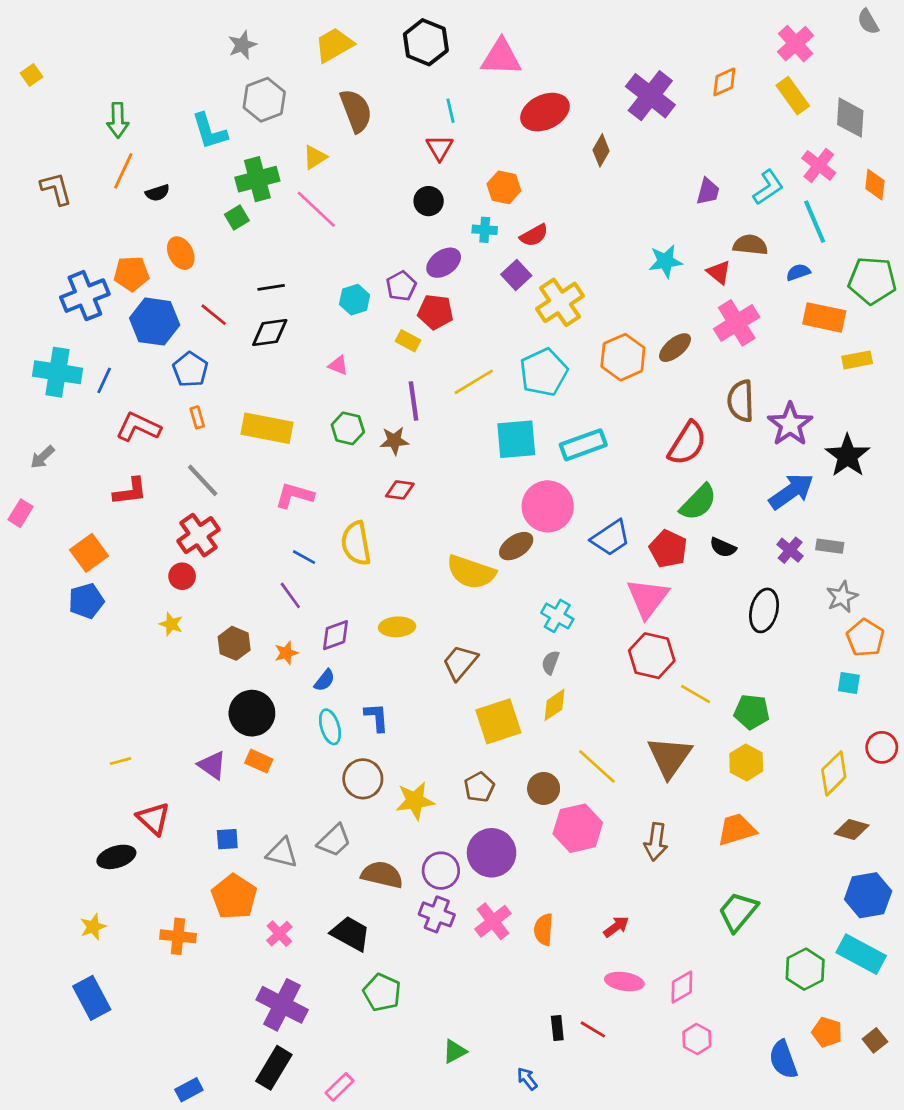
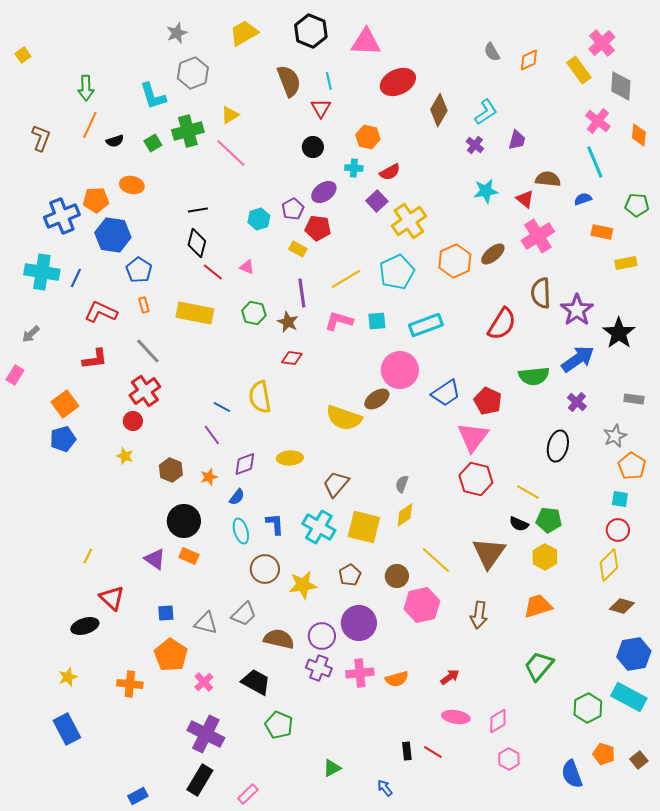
gray semicircle: (868, 22) -> (492, 52), moved
pink cross: (796, 44) -> (602, 43), moved
purple cross: (650, 96) -> (475, 145), moved, size x0.5
brown semicircle: (356, 111) -> (289, 81), moved
brown diamond: (601, 150) -> (439, 110), size x1.4
cyan L-shape: (768, 187) -> (486, 112), moved
brown L-shape: (56, 189) -> (41, 138), turned 36
green square: (237, 217) -> (153, 143), moved
orange ellipse: (181, 253) -> (132, 185), turned -50
green pentagon: (872, 280) -> (637, 205), size x0.7
red line: (214, 315) -> (213, 272), moved
orange rectangle: (824, 317) -> (602, 232), size x0.7
black diamond: (270, 333) -> (197, 243), turned -68
cyan square: (516, 439) -> (377, 321), size x0.6
brown star: (394, 441) -> (288, 322), turned 30
pink L-shape: (294, 495) -> (339, 321), moved
green semicircle: (698, 502) -> (534, 376), moved, turned 40
gray rectangle: (830, 546) -> (634, 399), moved
black semicircle: (723, 547) -> (519, 524), moved
cyan cross: (557, 616) -> (319, 527), moved, size x1.4
yellow line: (696, 694) -> (528, 492), moved
yellow square: (498, 721) -> (364, 527), turned 32
red circle: (882, 747) -> (618, 530), moved
yellow line: (120, 761) -> (88, 556), turned -49
pink cross: (493, 921) -> (360, 673), turned 32
orange semicircle: (544, 929) -> (397, 679), turned -110

